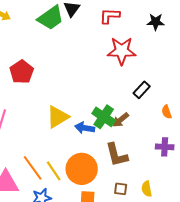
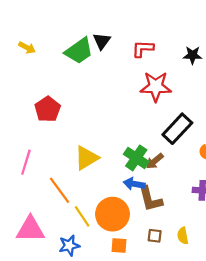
black rectangle: (142, 90) -> (177, 129), size x1.6
blue arrow: (85, 128) -> (134, 184), moved
orange line: (33, 168) -> (59, 190), moved

